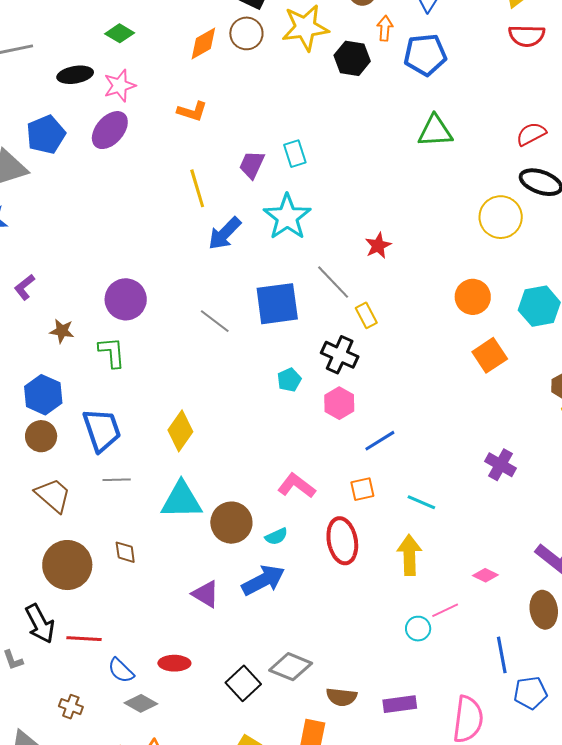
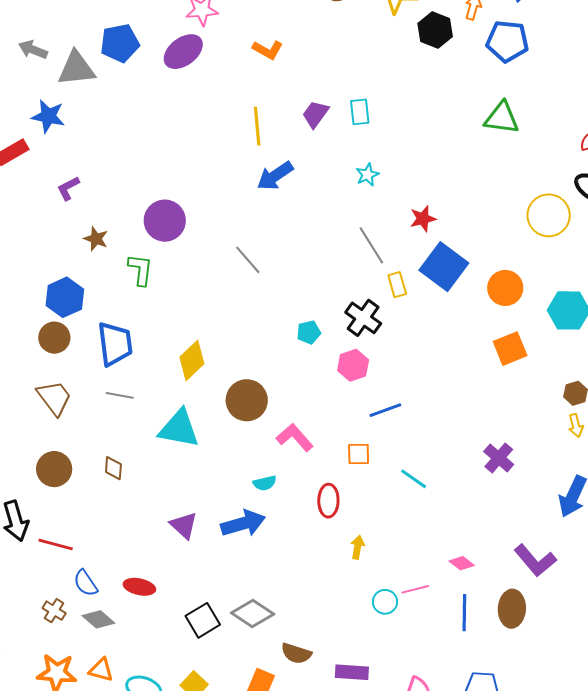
cyan star: (287, 217) -> (367, 175), moved, size x0.5
blue square: (277, 304) -> (444, 267), moved, turned 33
brown circle: (231, 523) -> (247, 400), moved
red ellipse: (342, 541) -> (328, 501), size x0.7
yellow arrow: (409, 555) -> (358, 547), moved, size x0.6
brown circle: (67, 565) -> (54, 469), size x0.7
blue line: (502, 655) -> (464, 613), moved
brown cross: (71, 707) -> (54, 611), moved

